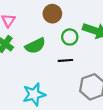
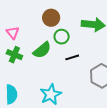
green circle: (70, 37) -> (62, 37), moved

